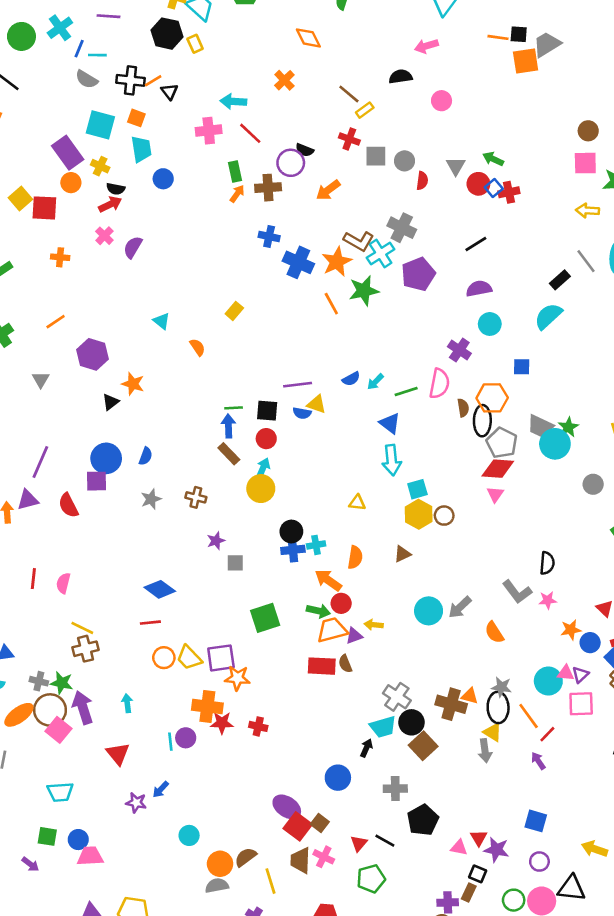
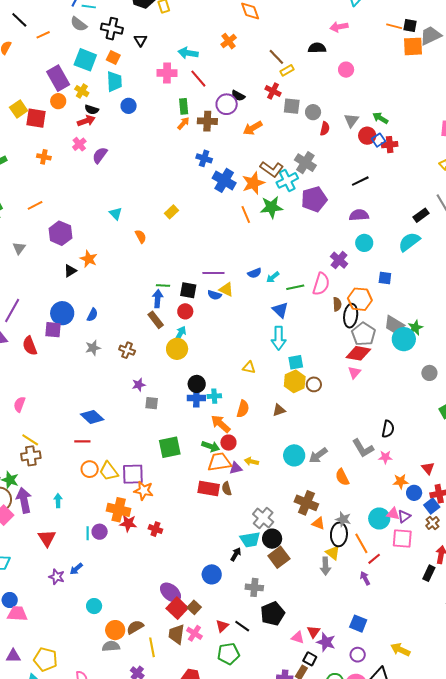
orange line: (153, 81) -> (43, 35), moved
brown cross: (451, 704) -> (306, 503), moved

